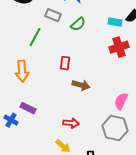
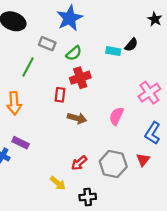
red cross: (119, 47) -> (80, 78), moved
pink semicircle: (121, 101) -> (116, 116), moved
red arrow: (71, 123) -> (79, 163), moved, turned 133

